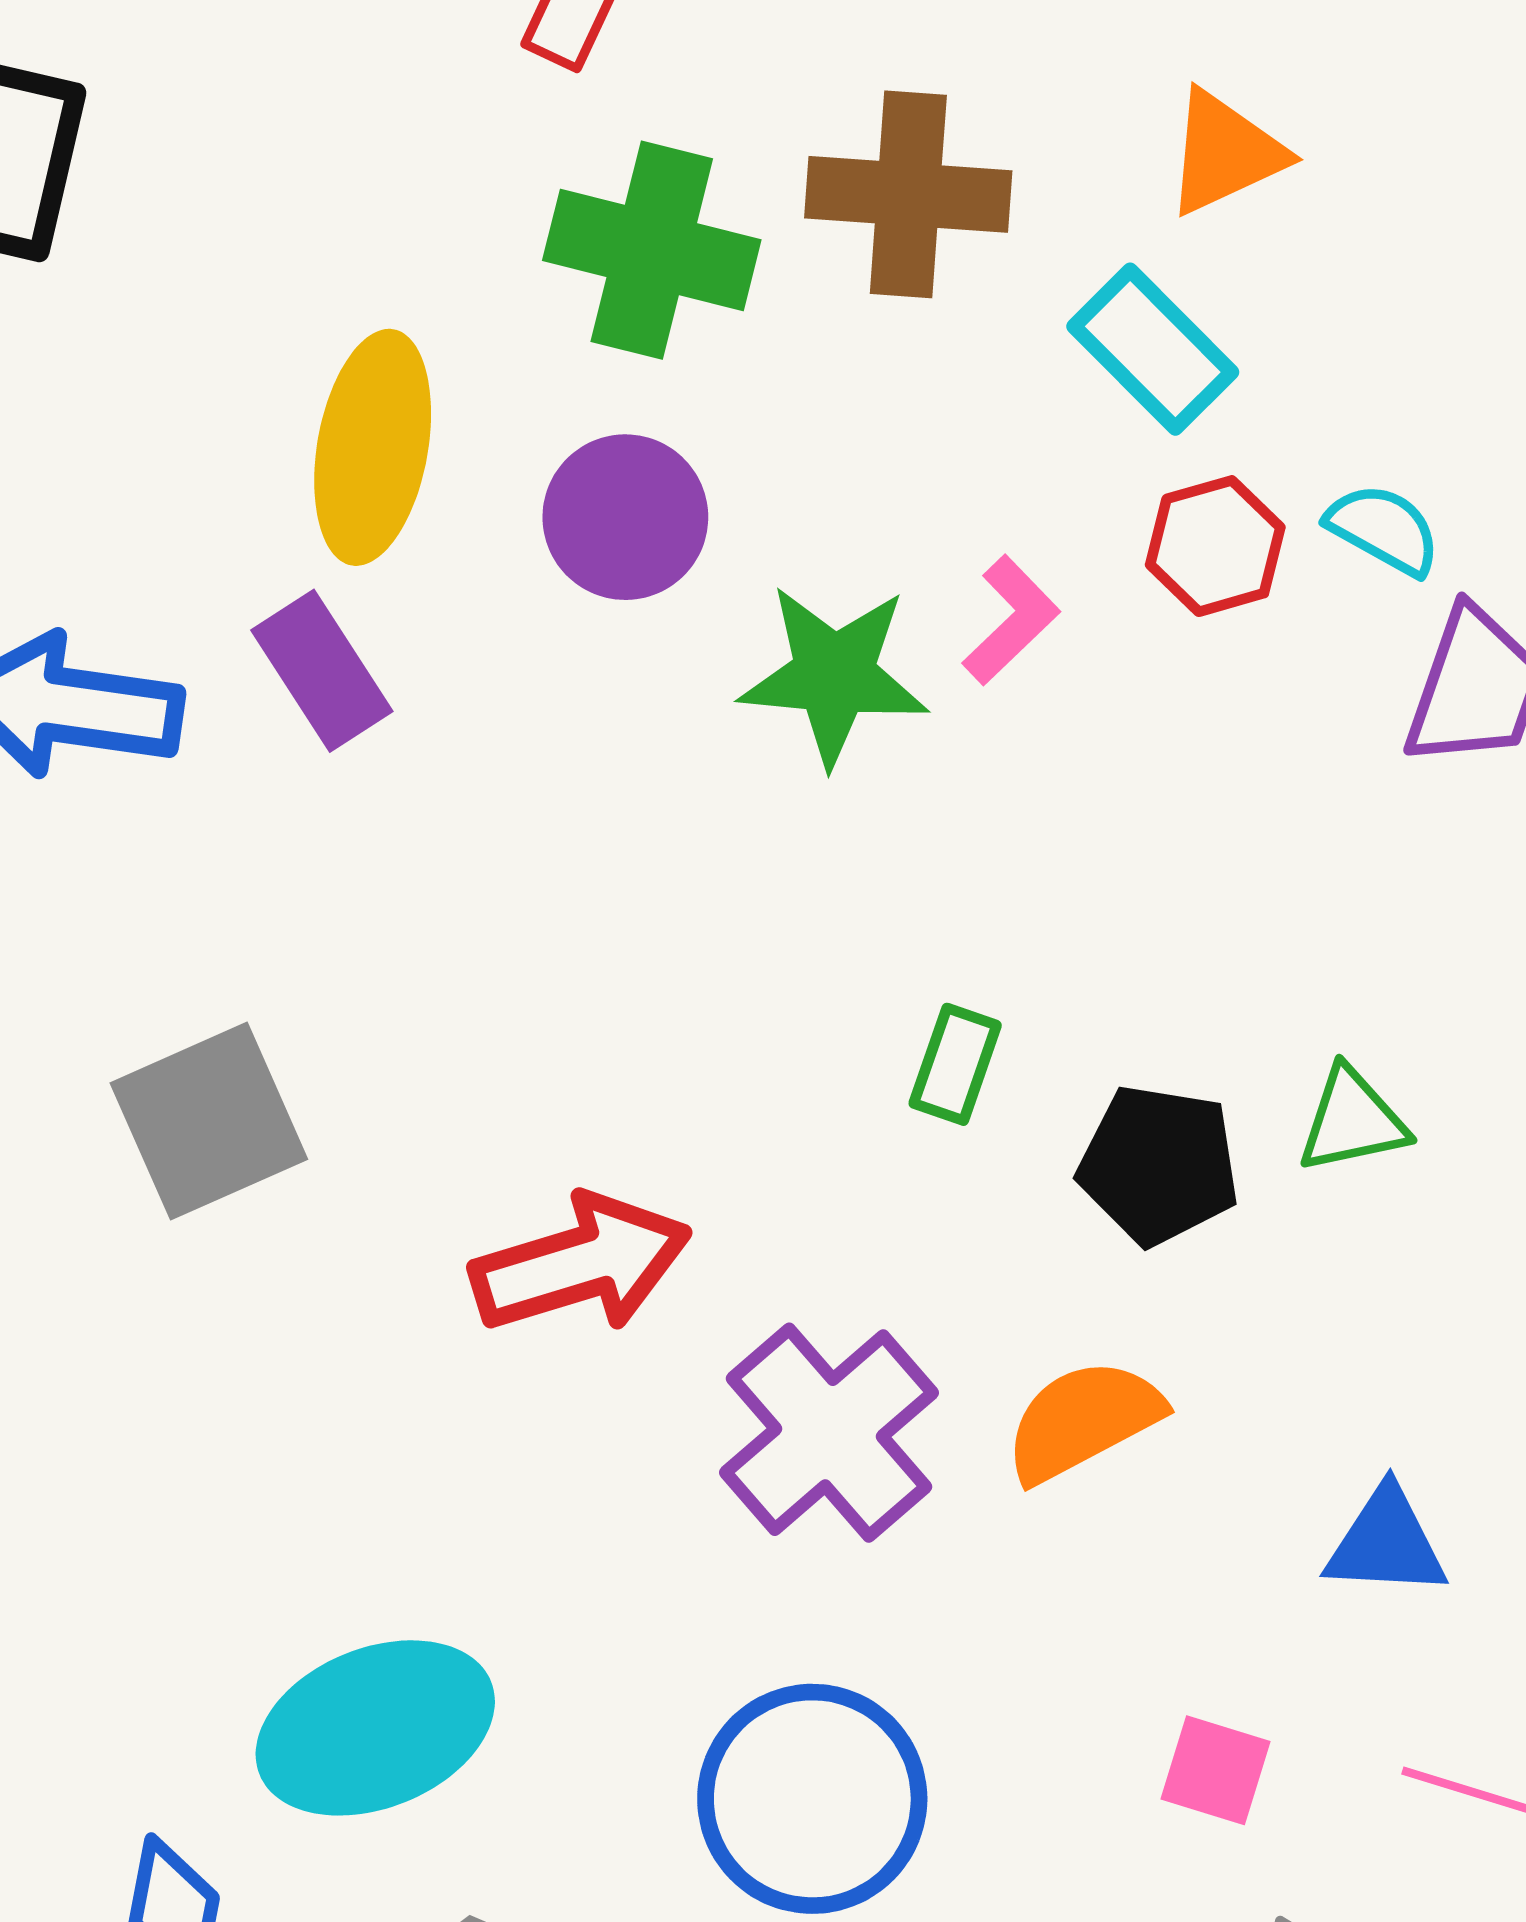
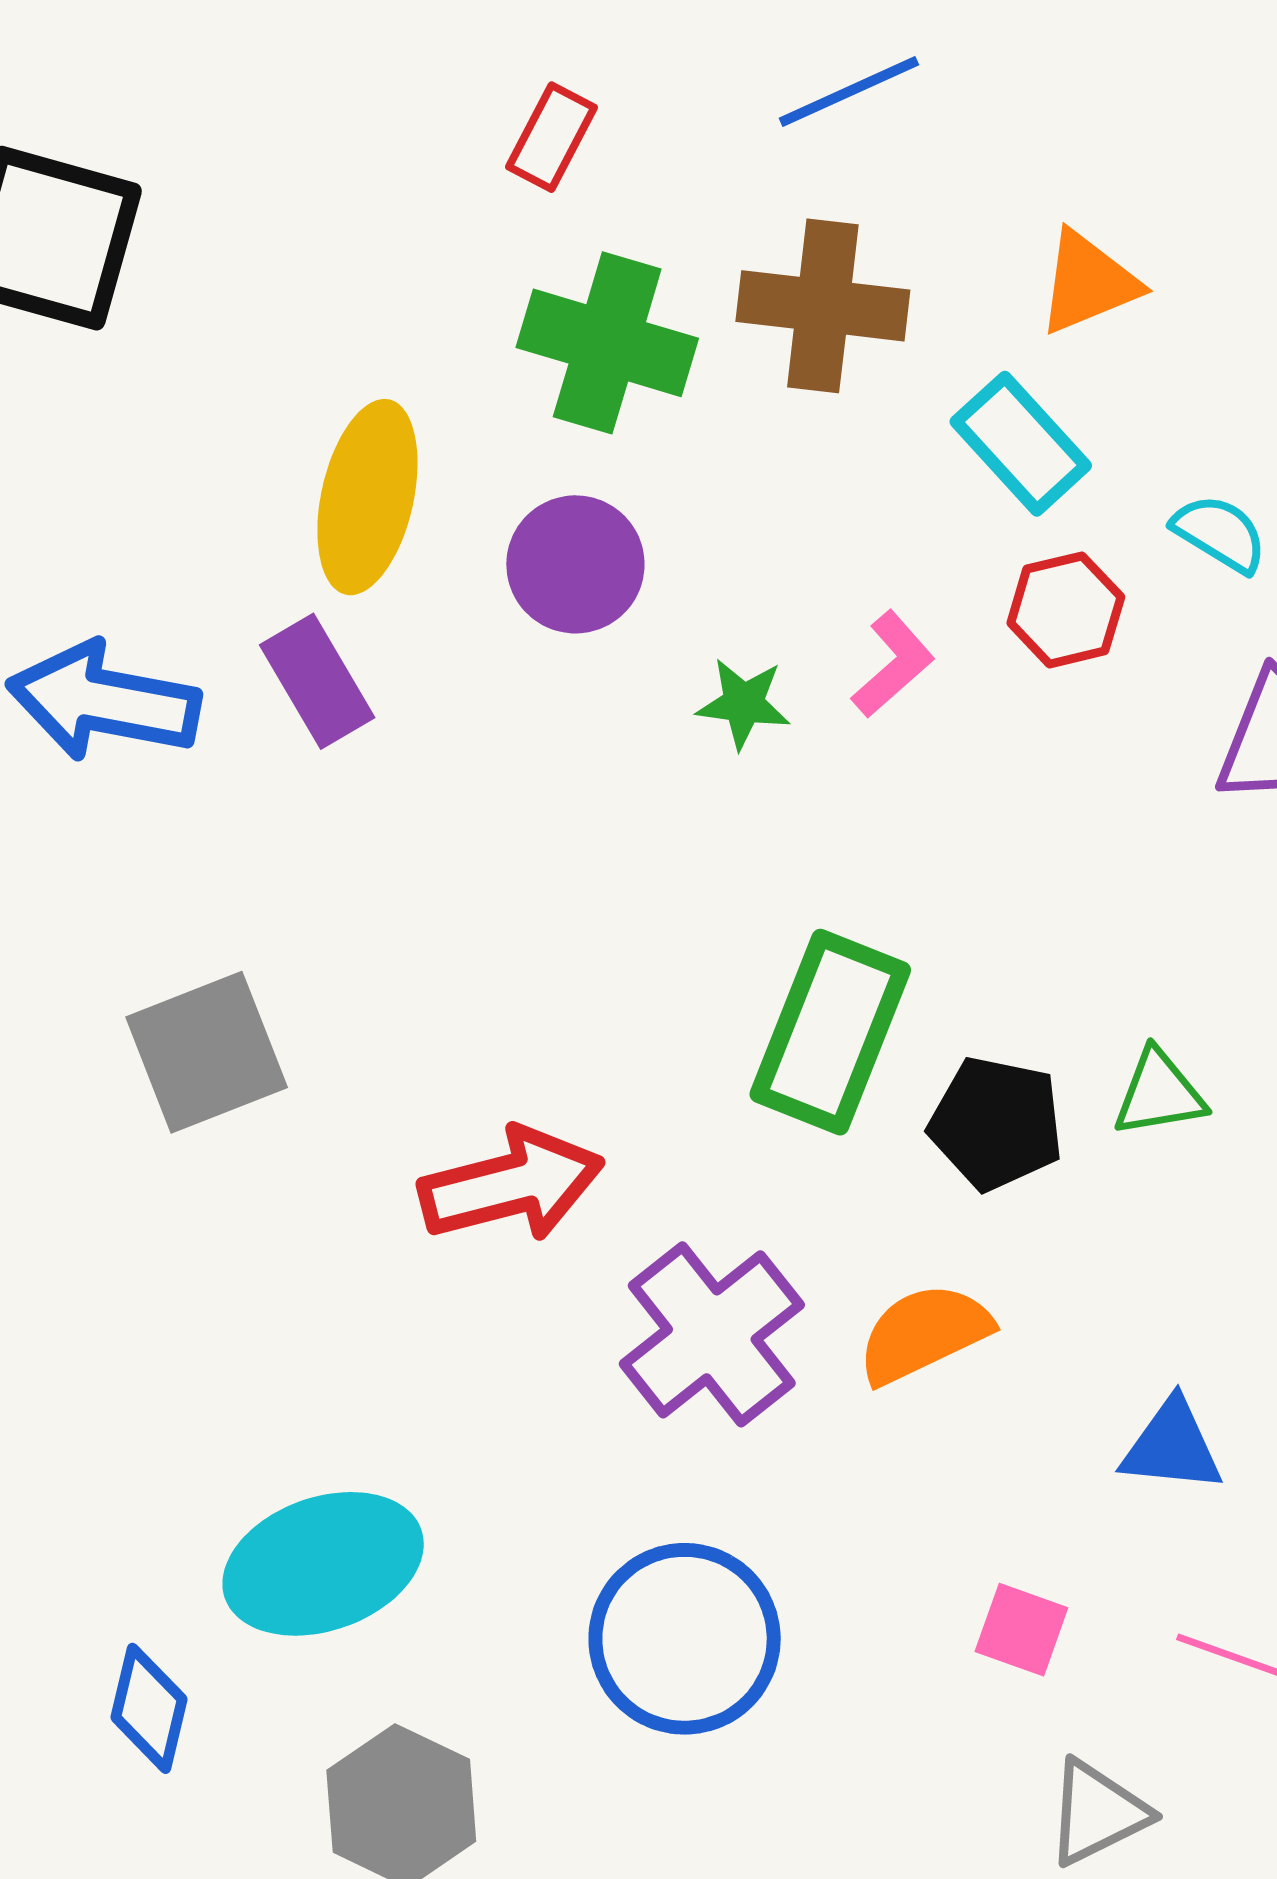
cyan semicircle: (1384, 529) -> (1220, 533), moved
green star: (834, 675) -> (743, 703), size x0.6
green rectangle: (955, 1064) -> (830, 1032), size x2.0

